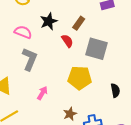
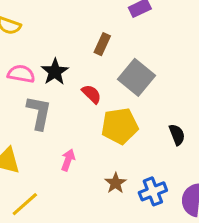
black star: (49, 21) -> (55, 72), moved
red semicircle: (67, 41) -> (92, 94), moved
gray square: (97, 49) -> (137, 77), turned 35

